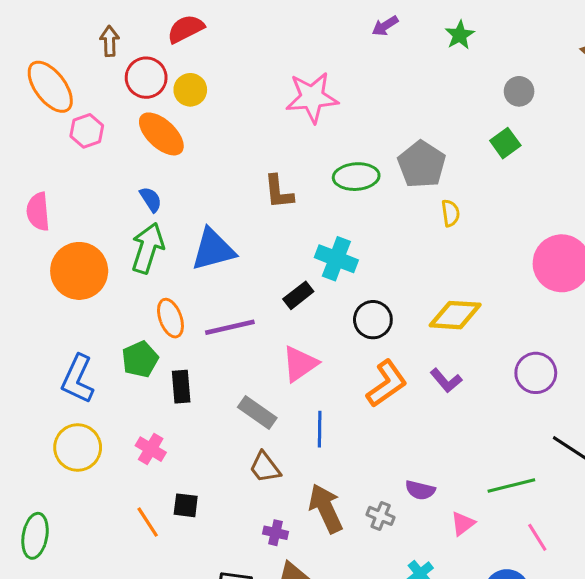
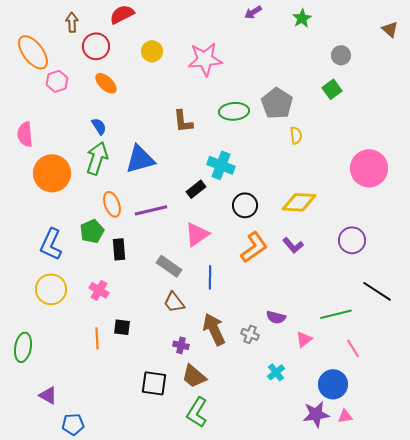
yellow circle: (190, 90) -> (152, 51), moved
orange ellipse: (161, 134) -> (106, 83), size x0.7
orange line: (148, 522) -> (97, 338), turned 30

